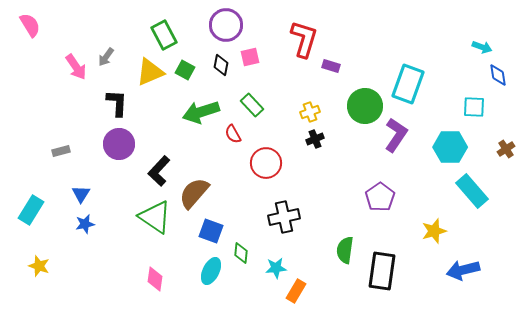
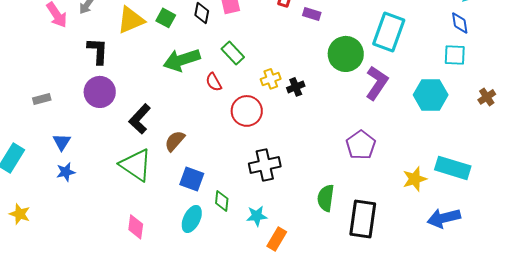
blue diamond: (498, 75) -> (460, 23), moved
yellow cross: (310, 112) -> (271, 79), moved
cyan rectangle: (472, 191) -> (453, 168), moved, turned -32
brown semicircle: (194, 193) -> (175, 141), size x0.7

